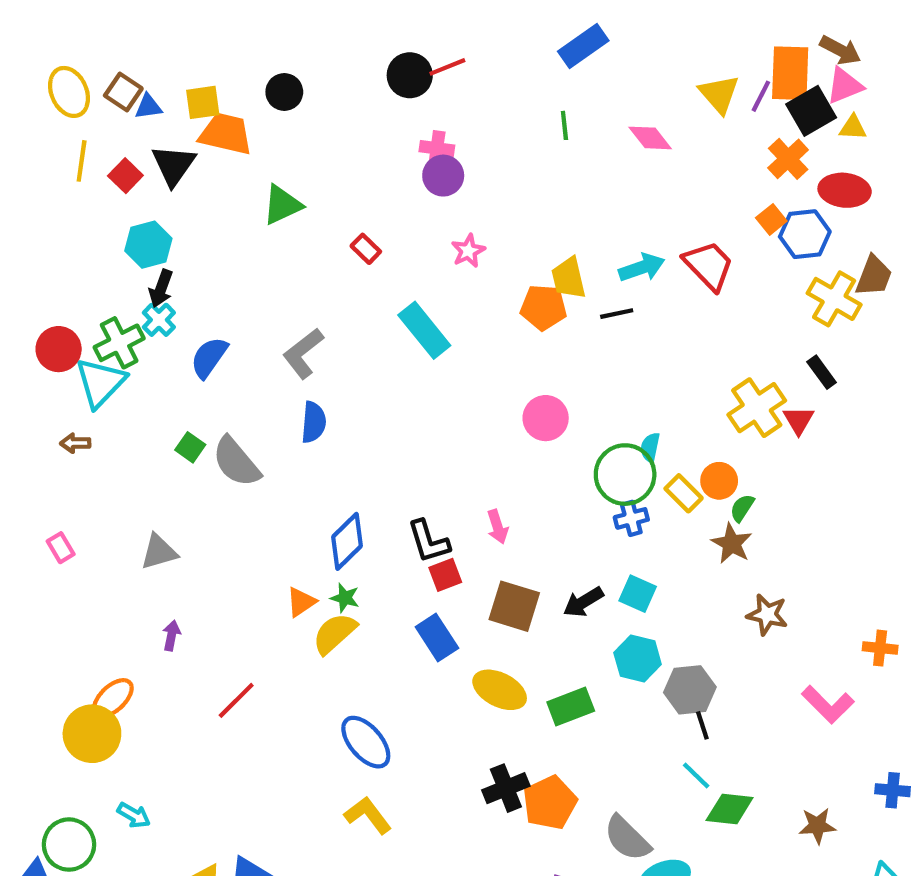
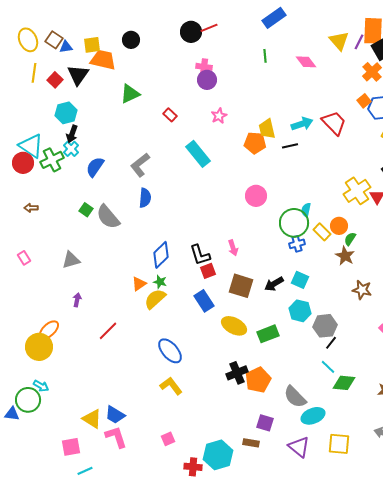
cyan triangle: (100, 383) -> (31, 146), moved, turned -40
black line: (702, 725) -> (331, 343), turned 56
cyan arrow: (134, 815) -> (41, 386), moved

